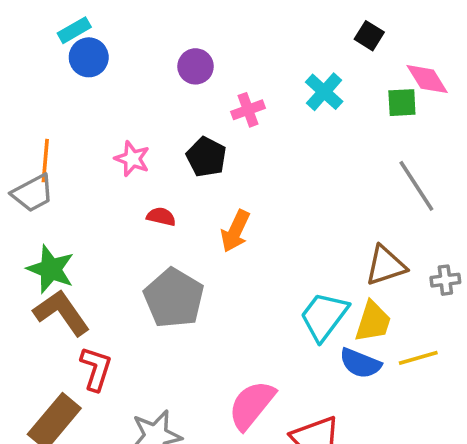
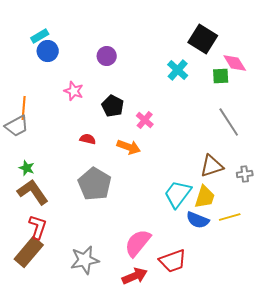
black square: (369, 36) -> (203, 39), size x1.8
pink cross: (248, 110) -> (145, 120), moved, turned -30
pink star: (132, 159) -> (74, 91), moved
orange arrow: (235, 231) -> (129, 147), turned -95
green star: (51, 269) -> (27, 168), size x0.6
red L-shape: (96, 369) -> (38, 227), moved

